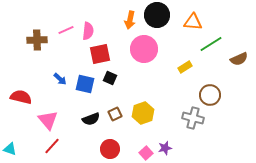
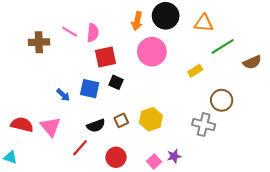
pink line: (66, 30) -> (70, 32), turned 56
blue arrow: (60, 79) -> (63, 95), moved
red semicircle: (21, 97) -> (22, 125), moved
red line: (52, 146) -> (80, 148), moved

